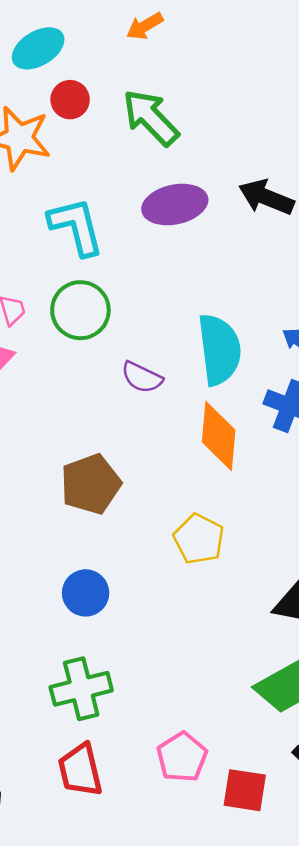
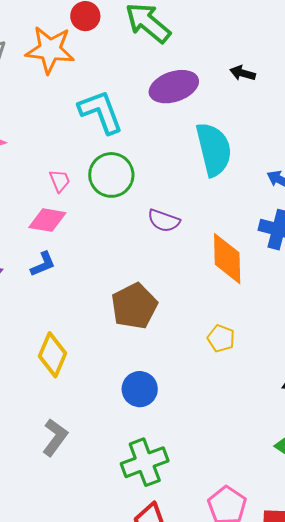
black arrow: (266, 197) -> (243, 73), size x0.6
cyan semicircle: (219, 350) -> (214, 149), moved
yellow pentagon: (199, 539) -> (221, 338), size x0.7

